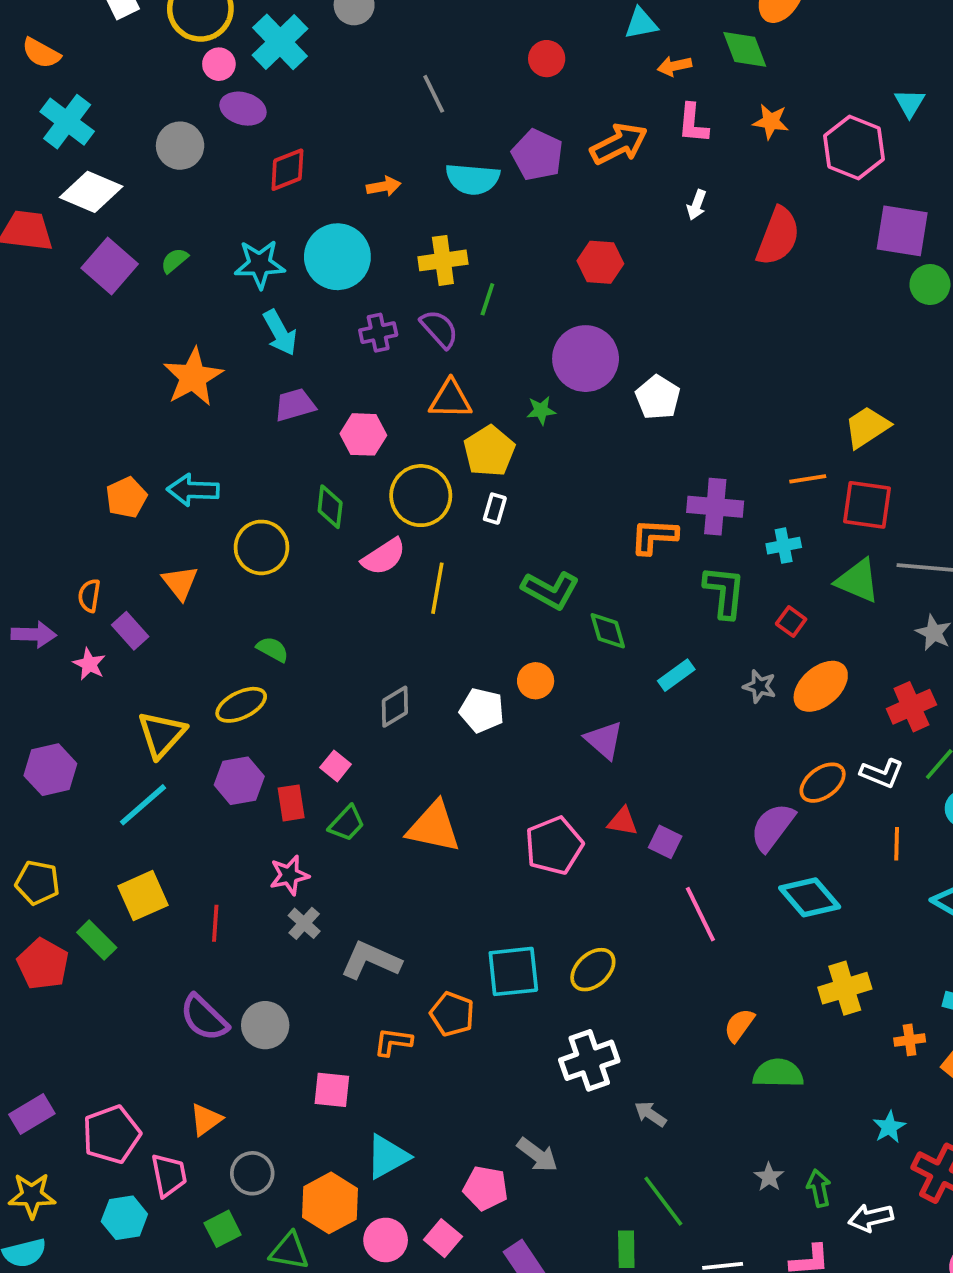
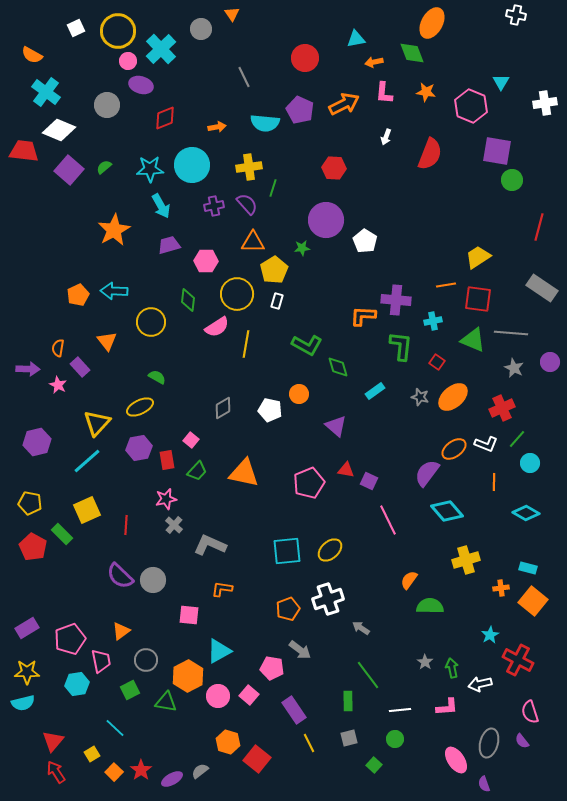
red circle: (547, 59) -> (305, 58), size x1.4
orange pentagon: (452, 1014) -> (288, 609), moved, turned 30

